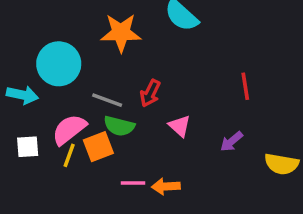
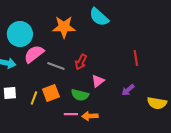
cyan circle: (59, 64) -> (20, 34), moved
green semicircle: (119, 126) -> (80, 95), moved
pink triangle: (180, 126) -> (98, 81), turned 40
pink semicircle: (69, 129) -> (34, 54), moved

